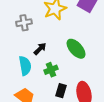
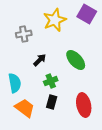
cyan semicircle: (25, 66) -> (15, 83), moved
black rectangle: (61, 91) -> (52, 102), moved

